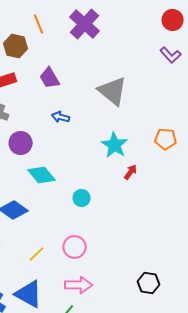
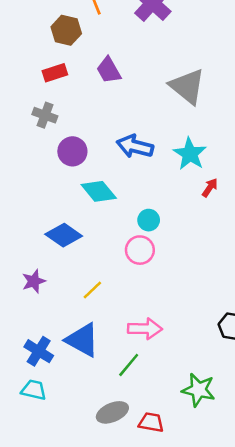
blue arrow: (61, 117) -> (135, 146), moved, size x1.6
pink circle: (75, 247) -> (140, 250), moved

